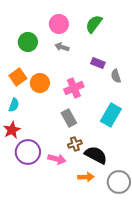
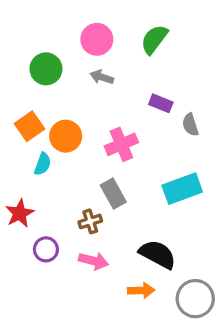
cyan semicircle: (14, 105) -> (43, 164), moved
cyan rectangle: (111, 115) -> (182, 189), turned 40
brown cross: (75, 144) -> (90, 221), moved
purple circle: (28, 152) -> (46, 249), size x0.6

